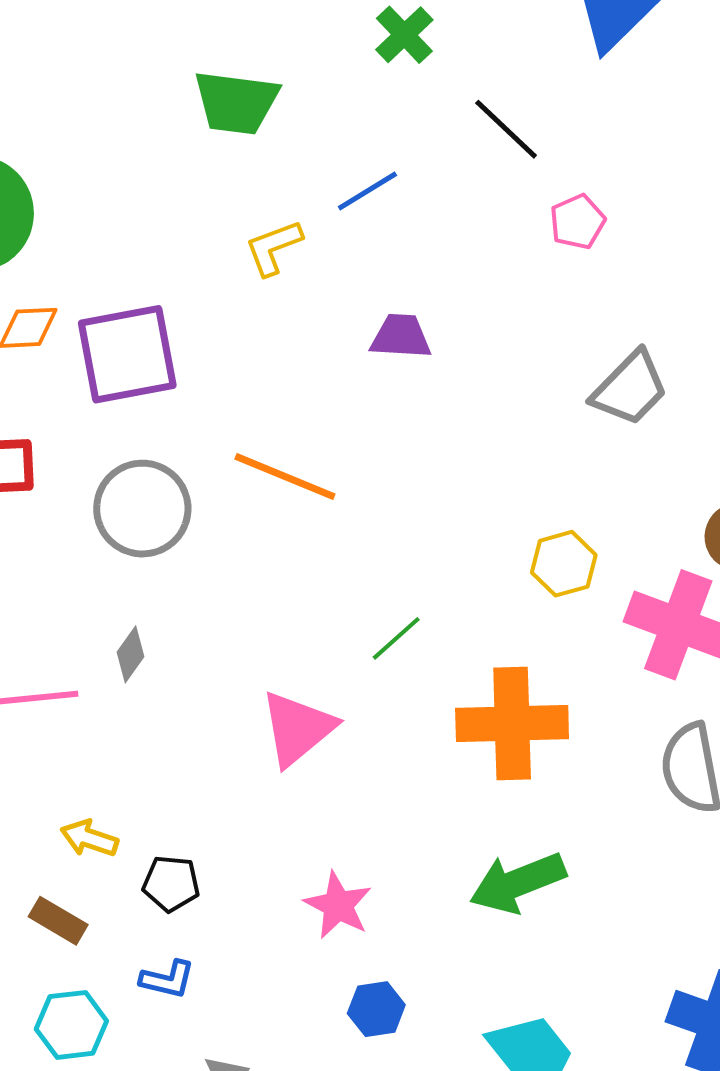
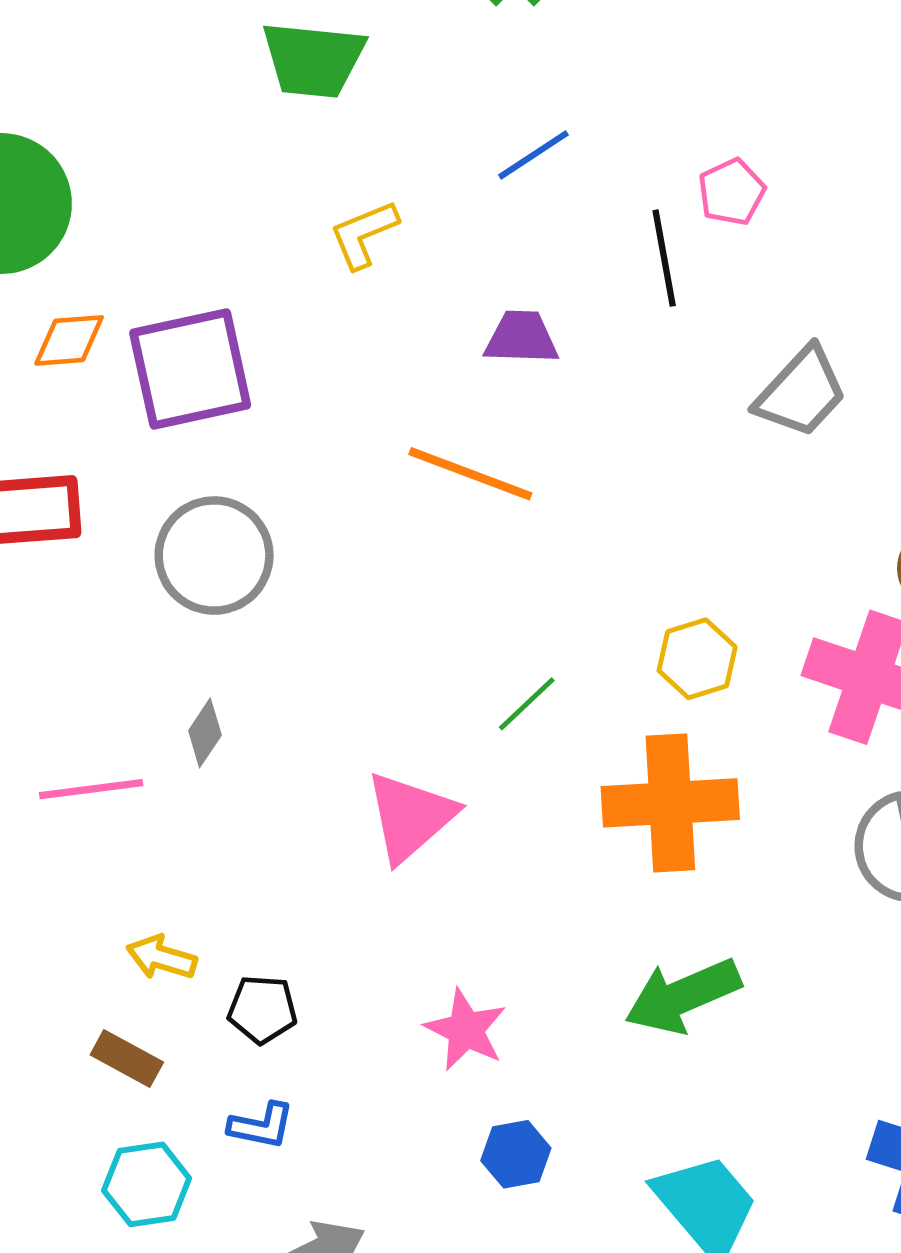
black line: (506, 129) -> (664, 258), moved, turned 38
blue line: (367, 191) -> (533, 155), moved
orange line: (285, 476) -> (470, 474), moved
yellow hexagon: (564, 564) -> (697, 659), moved

